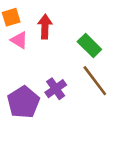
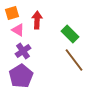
purple cross: (56, 89) -> (23, 51), moved

